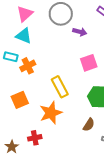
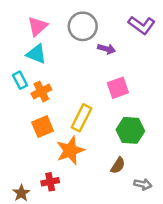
cyan rectangle: (11, 57) -> (20, 80), turned 48
yellow rectangle: (60, 87) -> (81, 118), turned 55
orange square: (20, 100) -> (43, 127), moved

